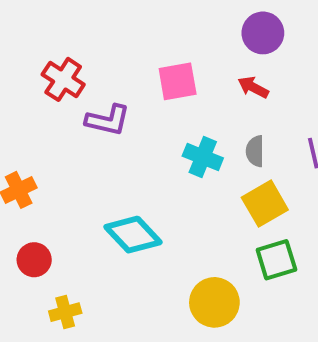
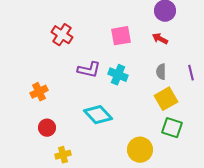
purple L-shape: (108, 120) -> (89, 70), moved
cyan cross: (203, 157) -> (118, 75), moved
green square: (276, 260) -> (172, 128), turned 35

